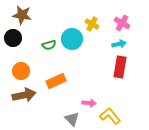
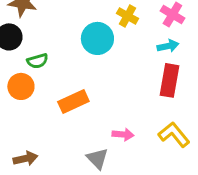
green semicircle: (49, 45) -> (37, 61), moved
brown arrow: (24, 95) -> (25, 158), moved, size x0.7
yellow L-shape: (110, 116) -> (174, 134), moved

